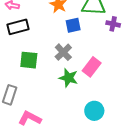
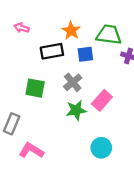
black rectangle: (18, 27) -> (52, 51), moved
green star: (68, 78) -> (76, 110), turned -30

